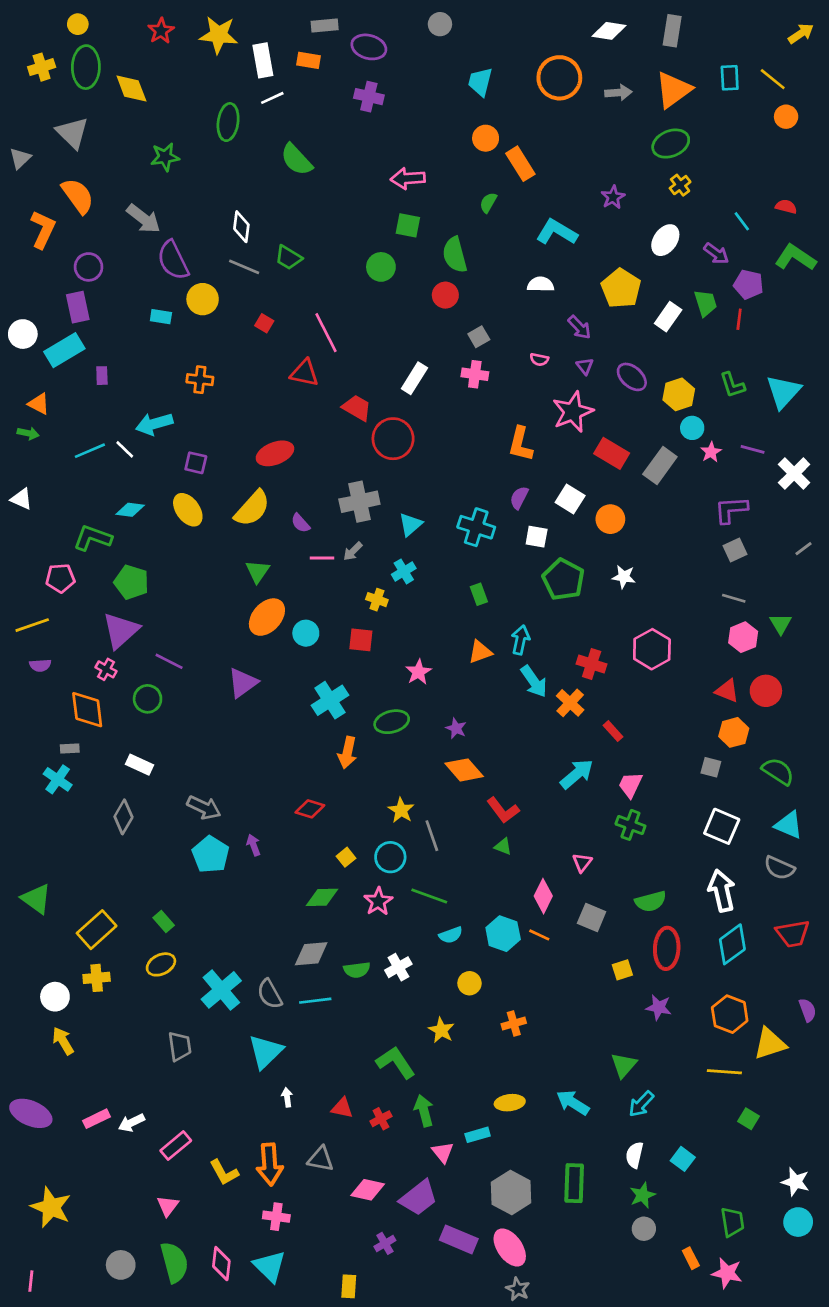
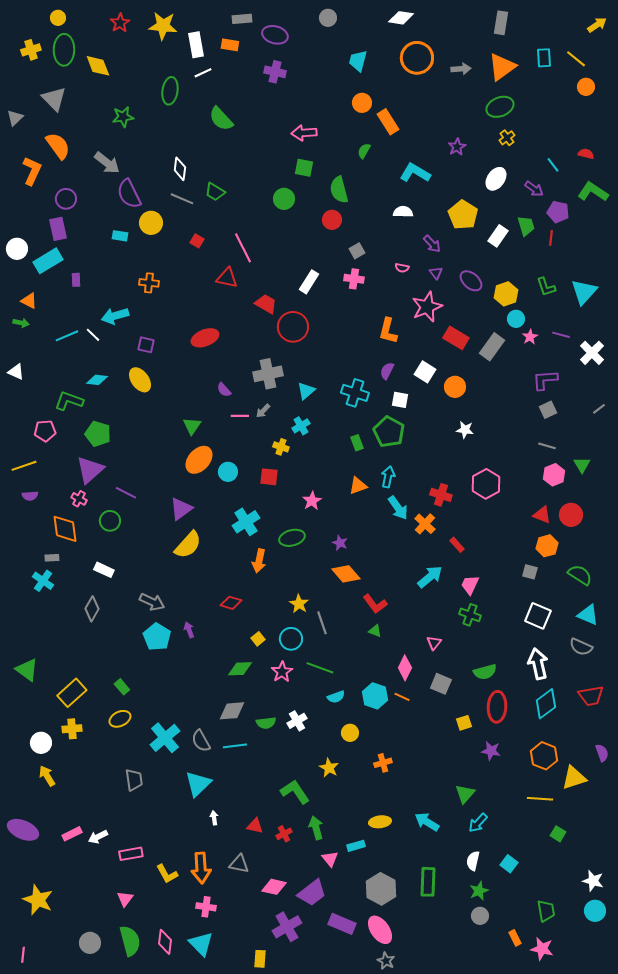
white diamond: (609, 31) -> (401, 18), moved
yellow semicircle: (252, 508) -> (188, 545), moved
green pentagon: (563, 579) -> (389, 432), moved
pink rectangle: (176, 1146) -> (131, 854), turned 30
purple cross: (385, 1243) -> (287, 927), size x1.8

